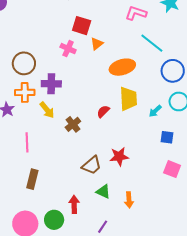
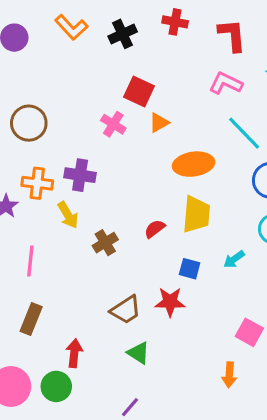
brown circle: (24, 63) -> (29, 123), moved
cyan arrow: (155, 111) -> (234, 259), moved
blue square: (167, 137) -> (190, 269), moved
orange arrow: (129, 200) -> (229, 375), moved
red arrow: (74, 204) -> (74, 353), moved

